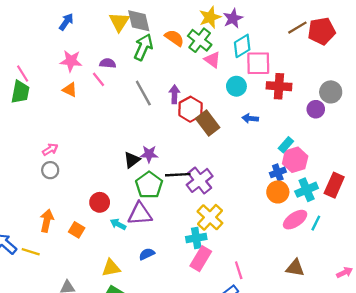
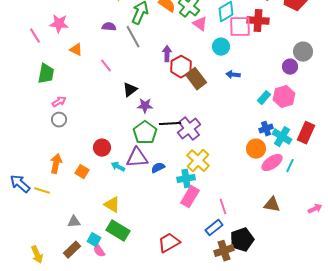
pink star: (71, 61) -> (59, 24), moved
pink line: (98, 79) -> (106, 66), moved
red cross: (279, 86) -> (258, 21), moved
green trapezoid: (20, 92) -> (46, 74), moved
gray line: (143, 93) -> (133, 37), moved
black triangle: (132, 160) -> (130, 90), moved
pink hexagon: (295, 160) -> (284, 97), moved
blue cross: (278, 172) -> (266, 129), moved
cyan cross: (307, 190) -> (282, 137), turned -36
orange circle: (278, 192) -> (256, 149), moved
blue semicircle: (147, 254) -> (158, 168), moved
yellow triangle: (111, 268) -> (112, 205), turned 42

